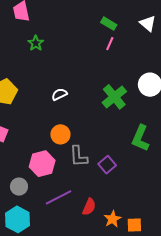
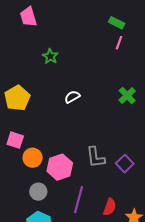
green star: (36, 43) -> (50, 56), moved
green cross: (114, 97) -> (127, 96), size x0.7
orange circle: (60, 134) -> (33, 158), moved
purple line: (59, 197) -> (79, 200), turned -44

